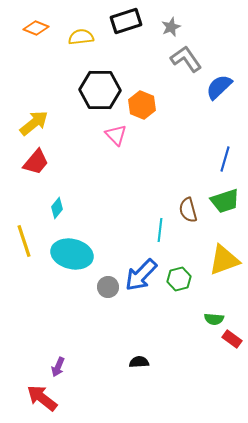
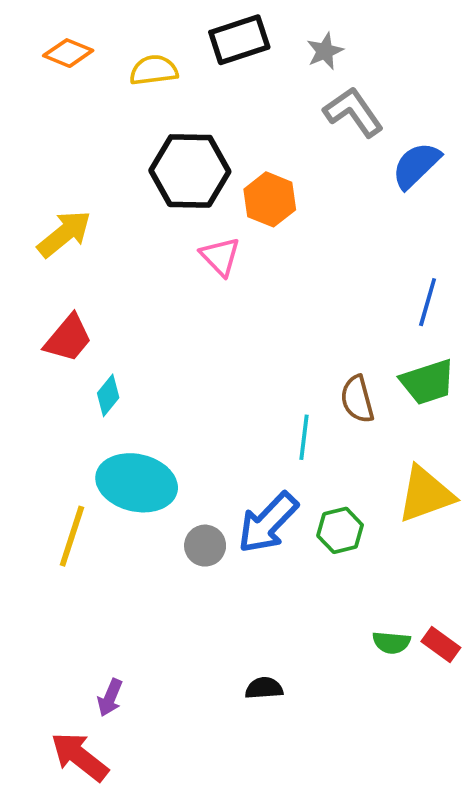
red trapezoid: (36, 162) -> (68, 338), moved
yellow line: (24, 241) -> (72, 536), moved, turned 36
green semicircle: (214, 319) -> (391, 643), moved

